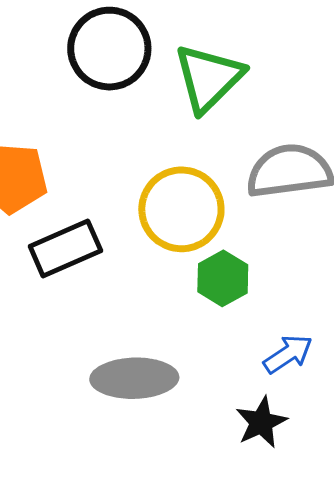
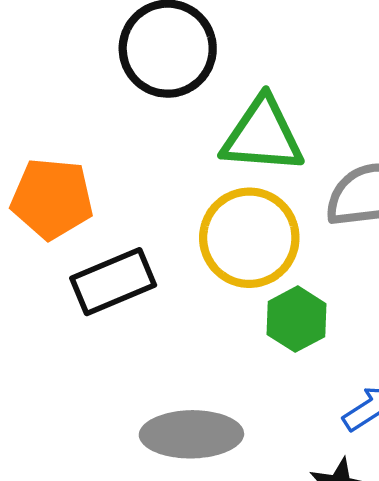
green triangle: (209, 78) -> (263, 135), moved, turned 48

